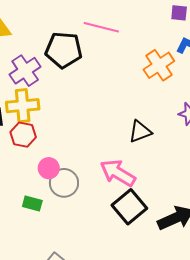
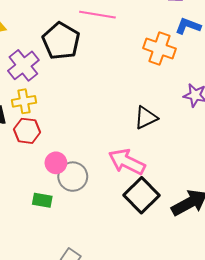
black pentagon: (64, 50) -> (61, 41), turned 30
orange cross: (159, 65) -> (159, 48), turned -32
yellow cross: (23, 106) -> (24, 101), size x0.7

